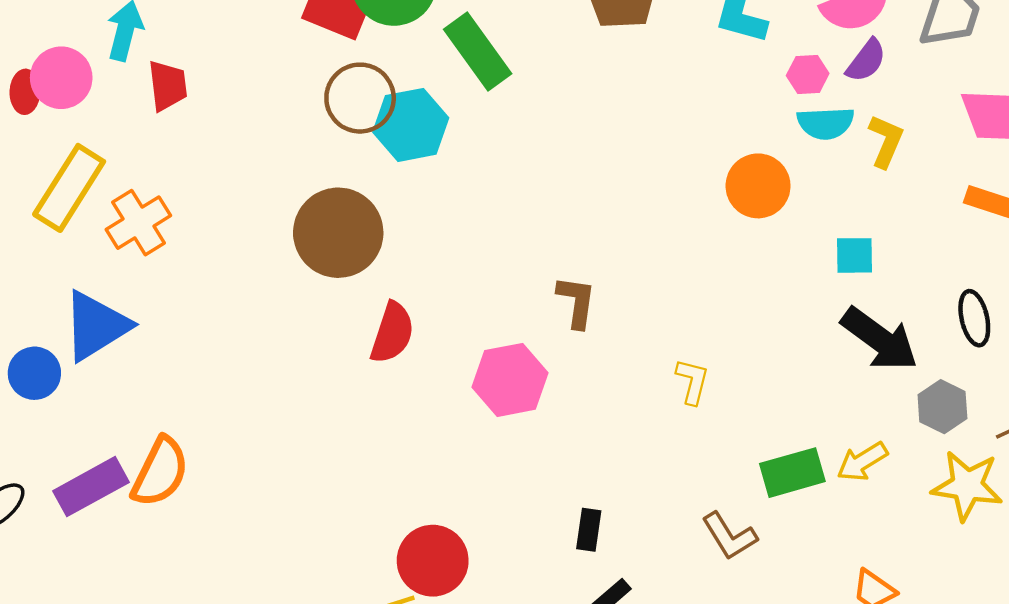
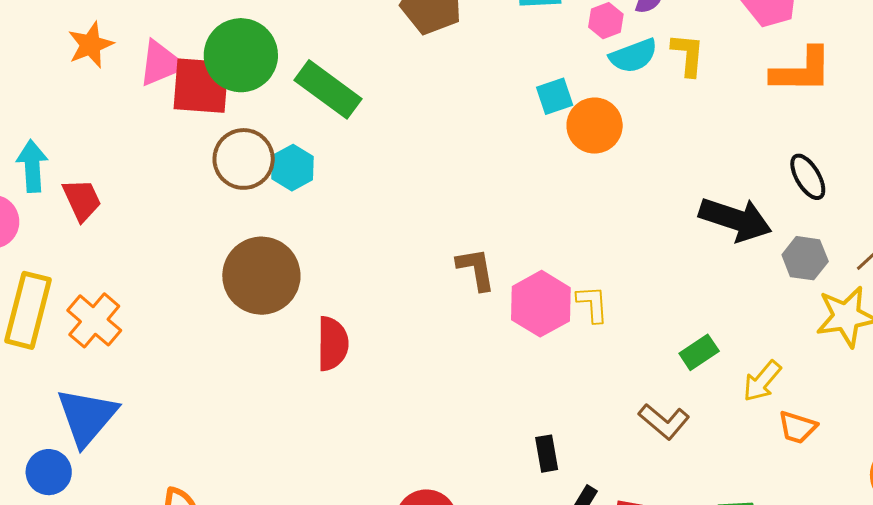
cyan hexagon: (411, 125) -> (292, 168), size x0.7
cyan square: (854, 255) -> (555, 96), moved
pink hexagon: (510, 380) -> (541, 304), moved
yellow arrow: (862, 462) -> (762, 381), moved
green rectangle: (792, 473) -> (699, 352), size x0.7

